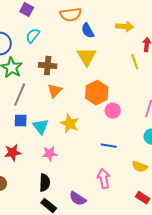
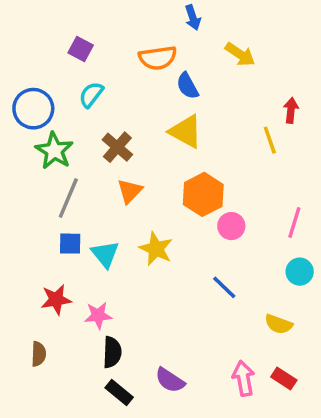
yellow arrow: (125, 27) -> (240, 54), moved, turned 30
yellow triangle: (87, 57) -> (186, 131), turned -30
brown cross: (48, 66) -> (117, 147), turned 36
blue line: (109, 146) -> (224, 287), turned 35
pink star: (50, 154) -> (98, 315), moved
pink arrow: (104, 179) -> (244, 378), moved

